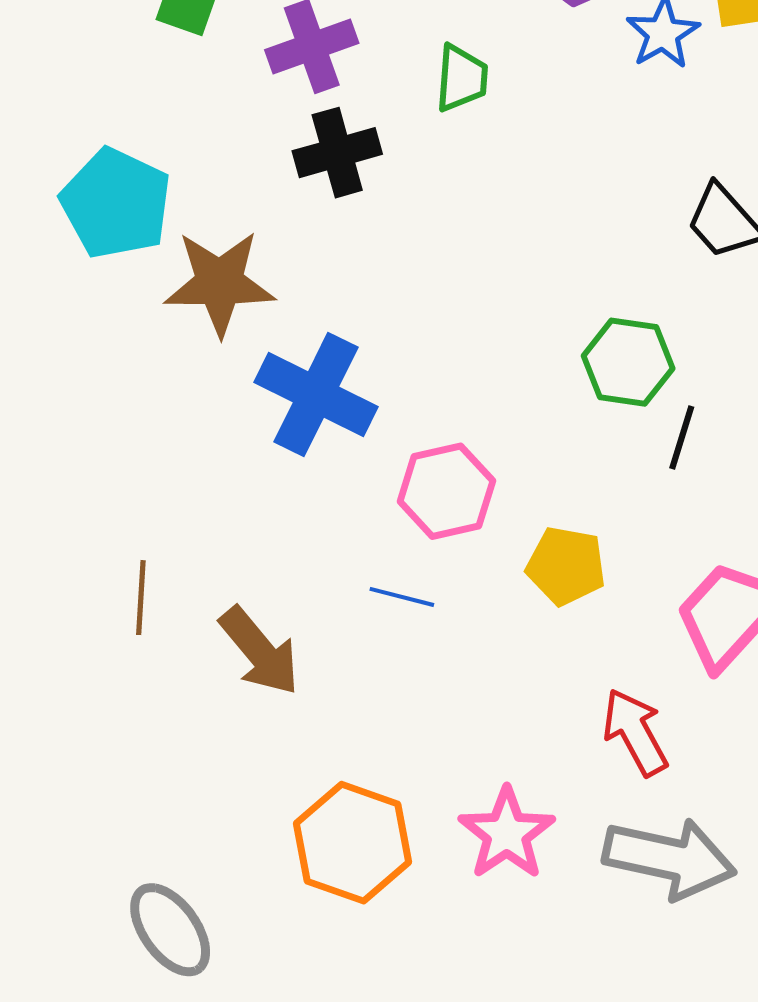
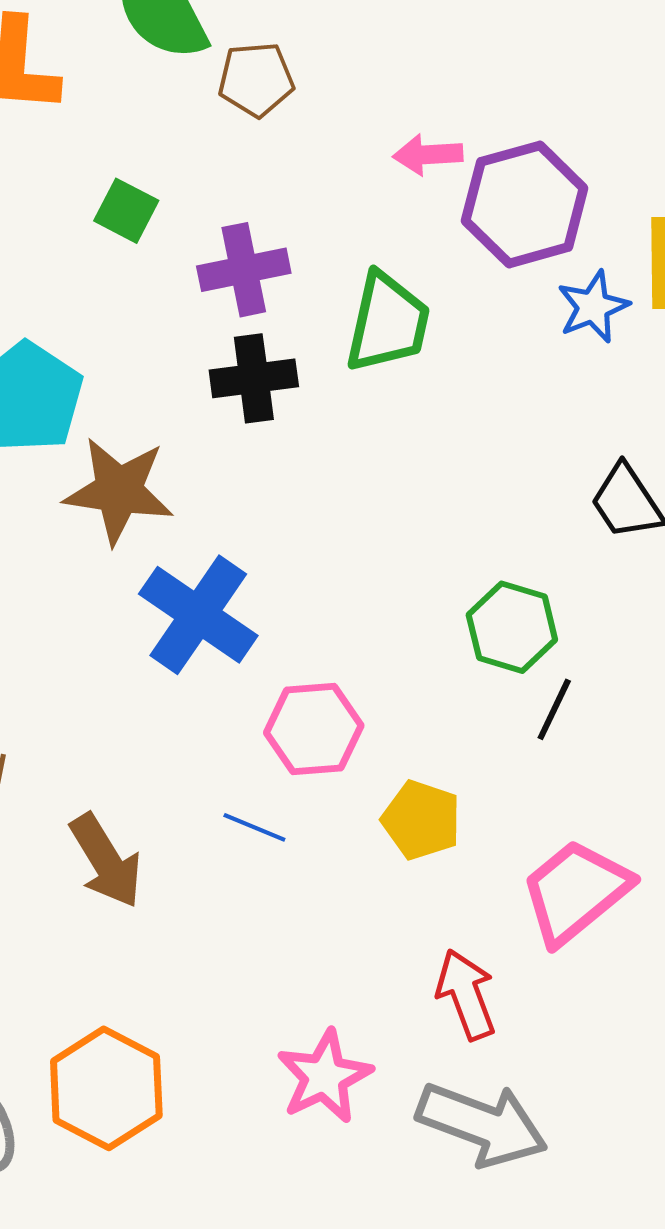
green trapezoid: (462, 78) -> (388, 323), size x1.5
orange hexagon: (353, 843) -> (106, 1088), moved

